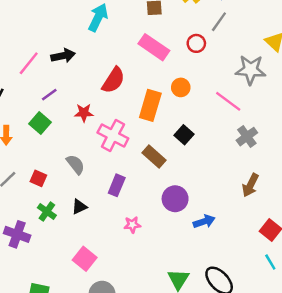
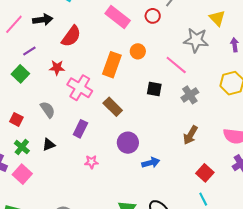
red semicircle: (113, 80) -> (71, 36), moved
black square: (184, 135) -> (154, 89), moved, turned -35
pink square: (85, 259) -> (22, 174), moved

